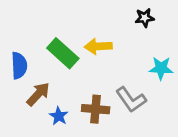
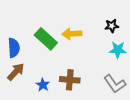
black star: (145, 18) -> (112, 26), moved
brown arrow: (38, 94) -> (16, 72), moved
gray L-shape: (131, 100) -> (115, 84), moved

